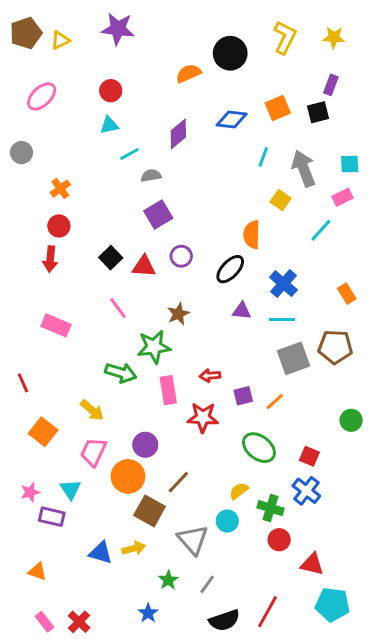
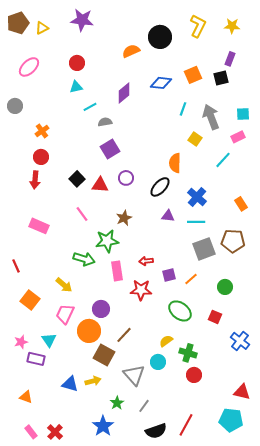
green circle: (351, 420) -> (225, 287), moved
blue cross: (306, 491) -> (240, 341), moved
red triangle: (312, 564) -> (242, 392), moved
blue star: (148, 613) -> (103, 426), size x1.5

